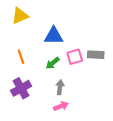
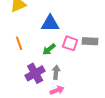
pink square: (75, 57) -> (70, 43), turned 35
purple cross: (21, 88) -> (35, 73), moved

